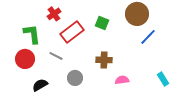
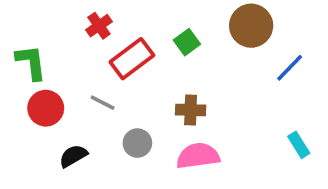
green square: (102, 23) -> (187, 42), turned 32
green L-shape: (32, 34) -> (31, 62), moved
blue line: (148, 37) -> (290, 68), moved
pink semicircle: (122, 80) -> (198, 156), moved, size x1.6

